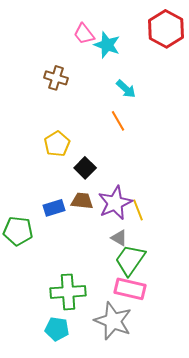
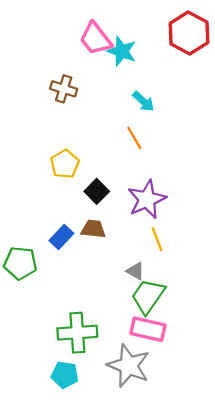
pink trapezoid: (84, 34) -> (96, 39), size x1.4
purple star: (115, 203) -> (147, 199), moved
blue rectangle: (54, 208) -> (61, 237), turned -30

